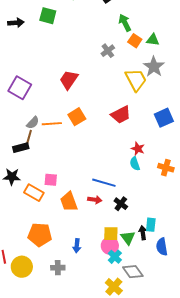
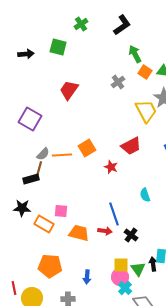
red trapezoid: (69, 80) -> (69, 90), moved
red star: (138, 149) -> (111, 167), moved
blue line: (104, 183) -> (114, 214), turned 55
orange trapezoid: (69, 202) -> (79, 233), turned 125

